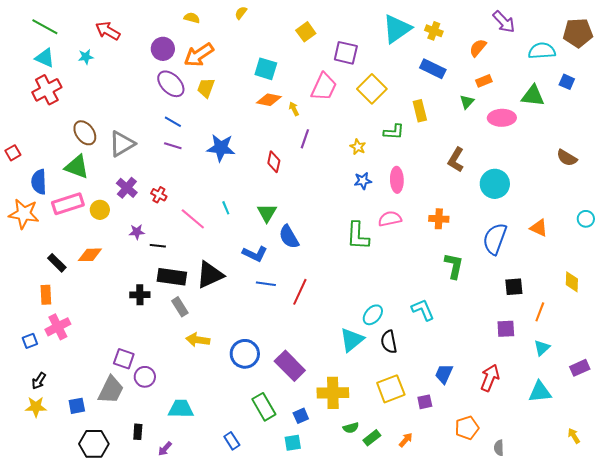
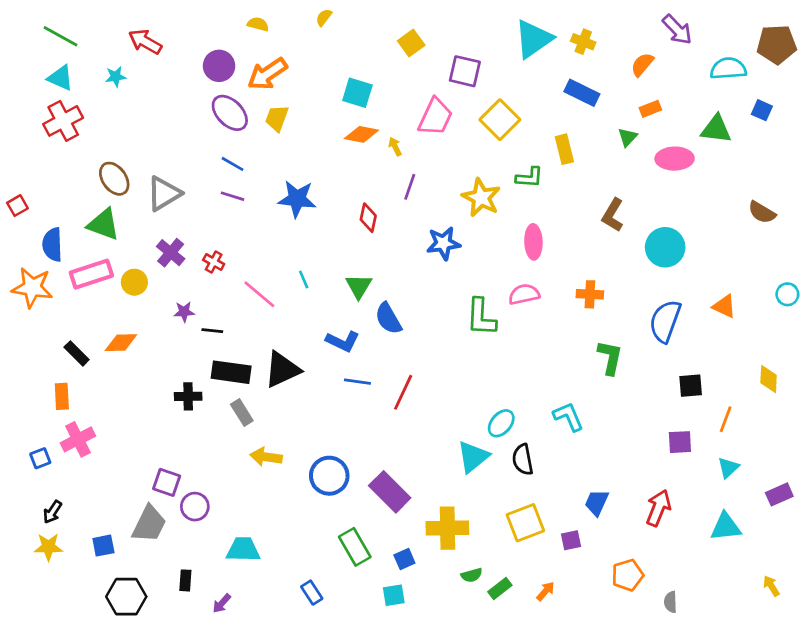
yellow star: (358, 147) -> (481, 198), size x1.8
blue star: (363, 181) -> (443, 243), moved, size x1.4

